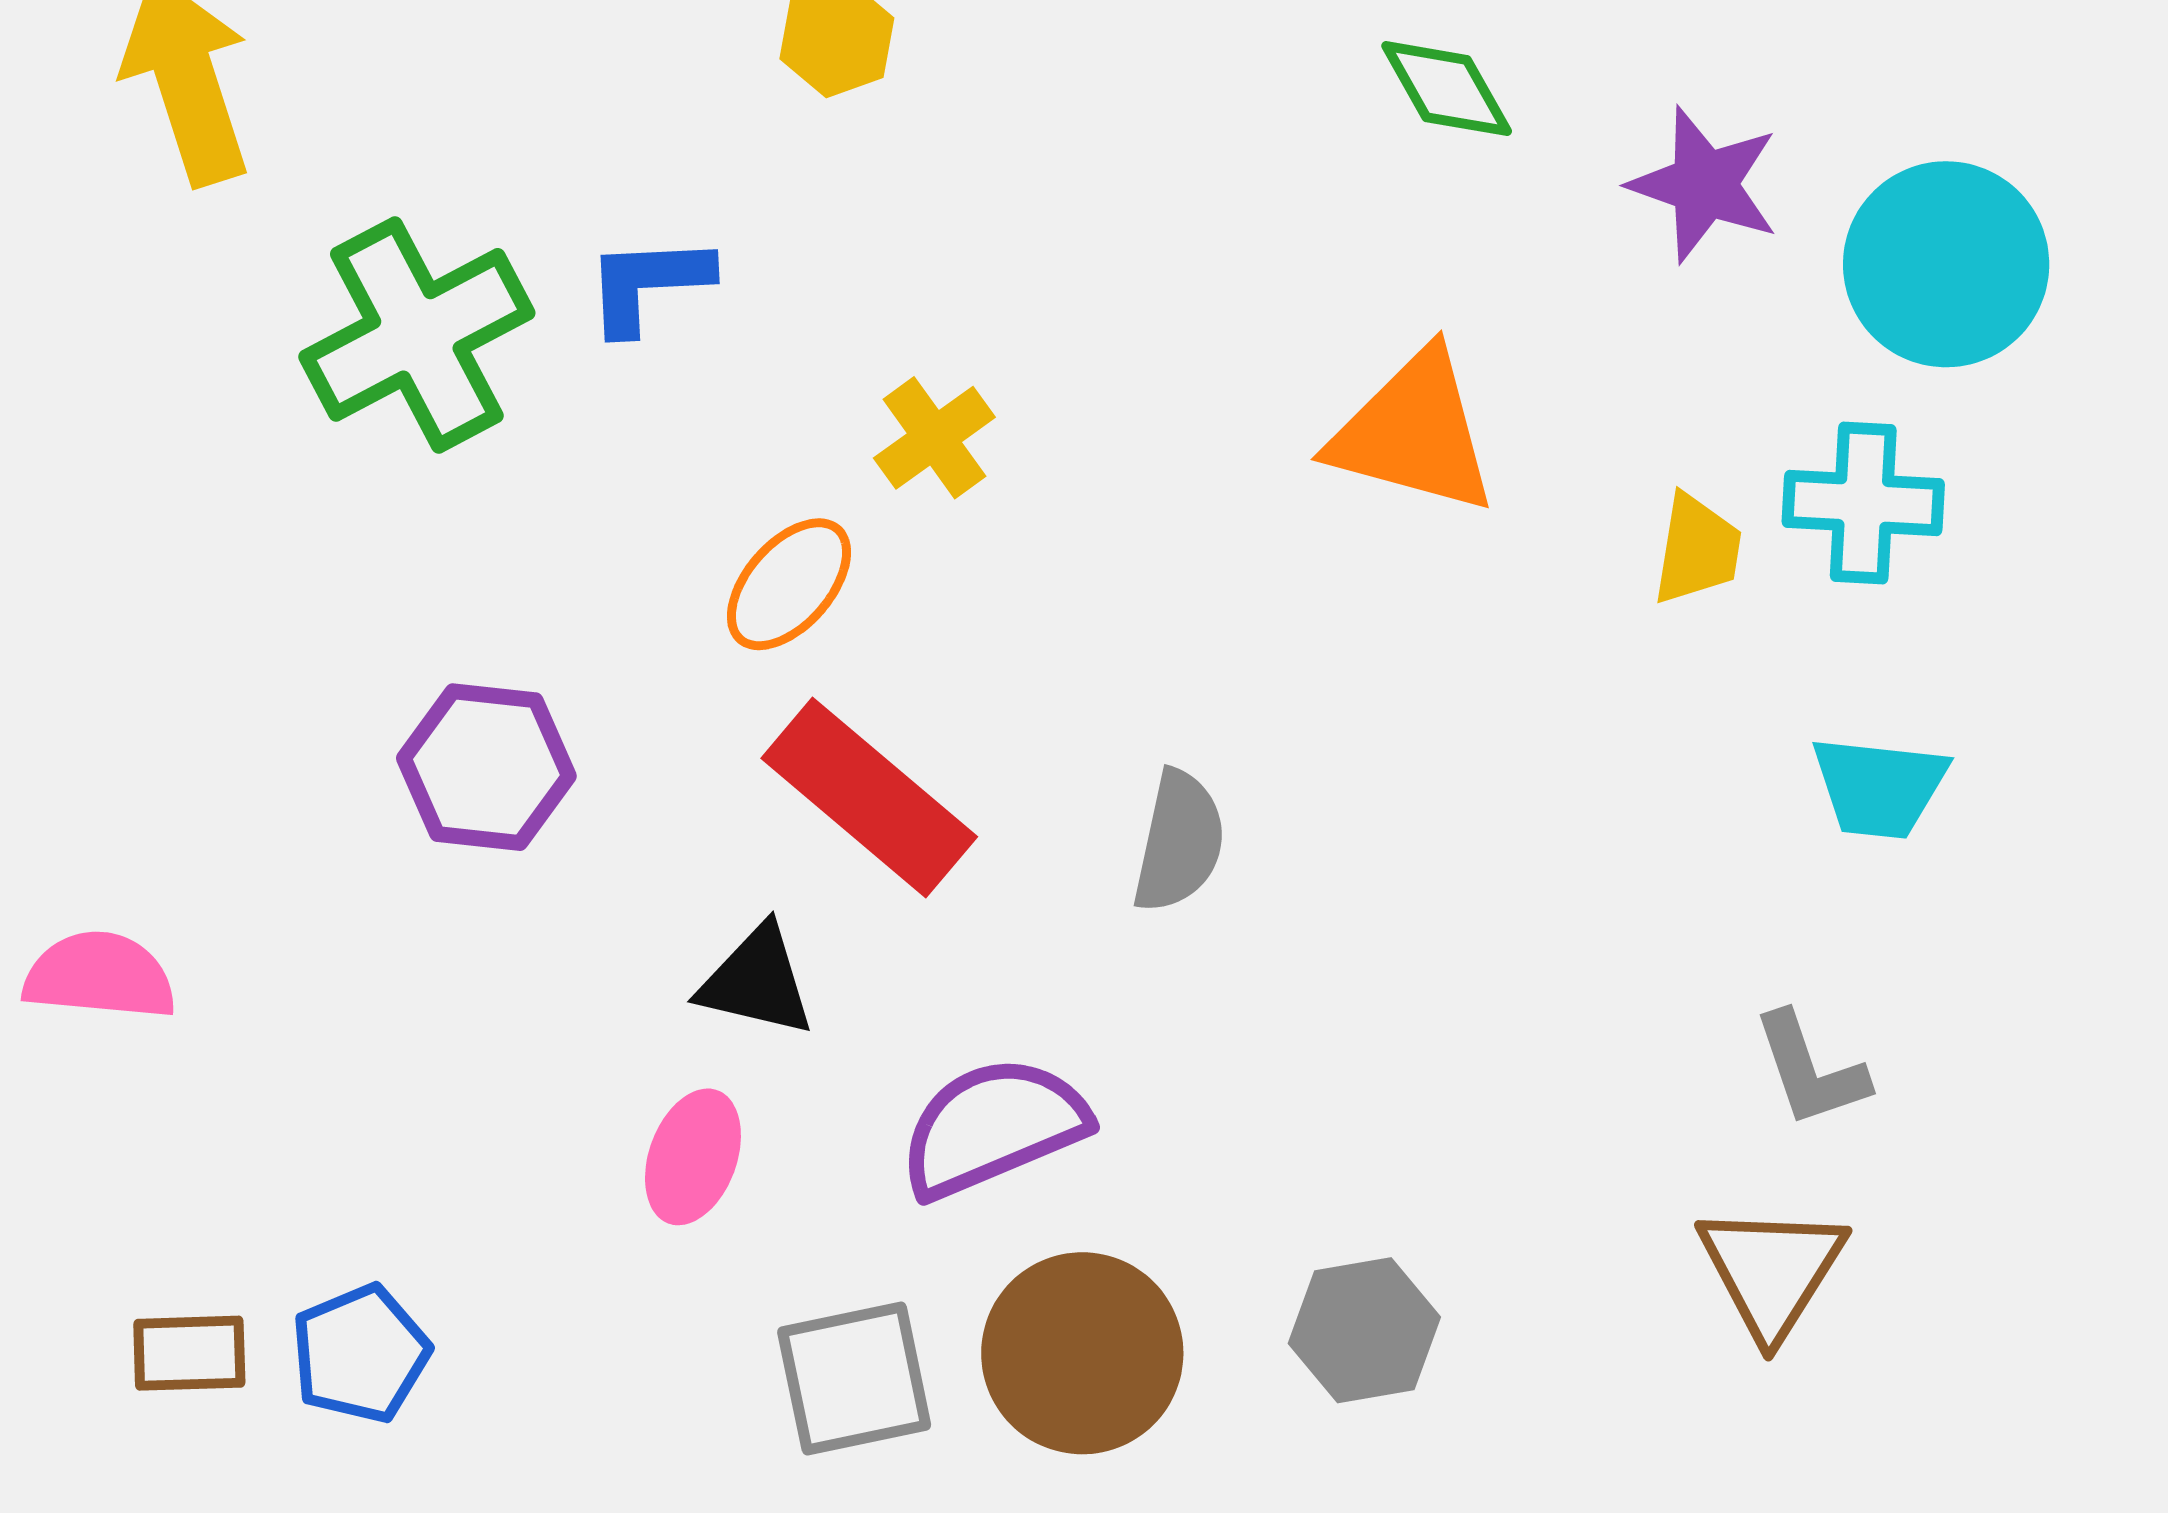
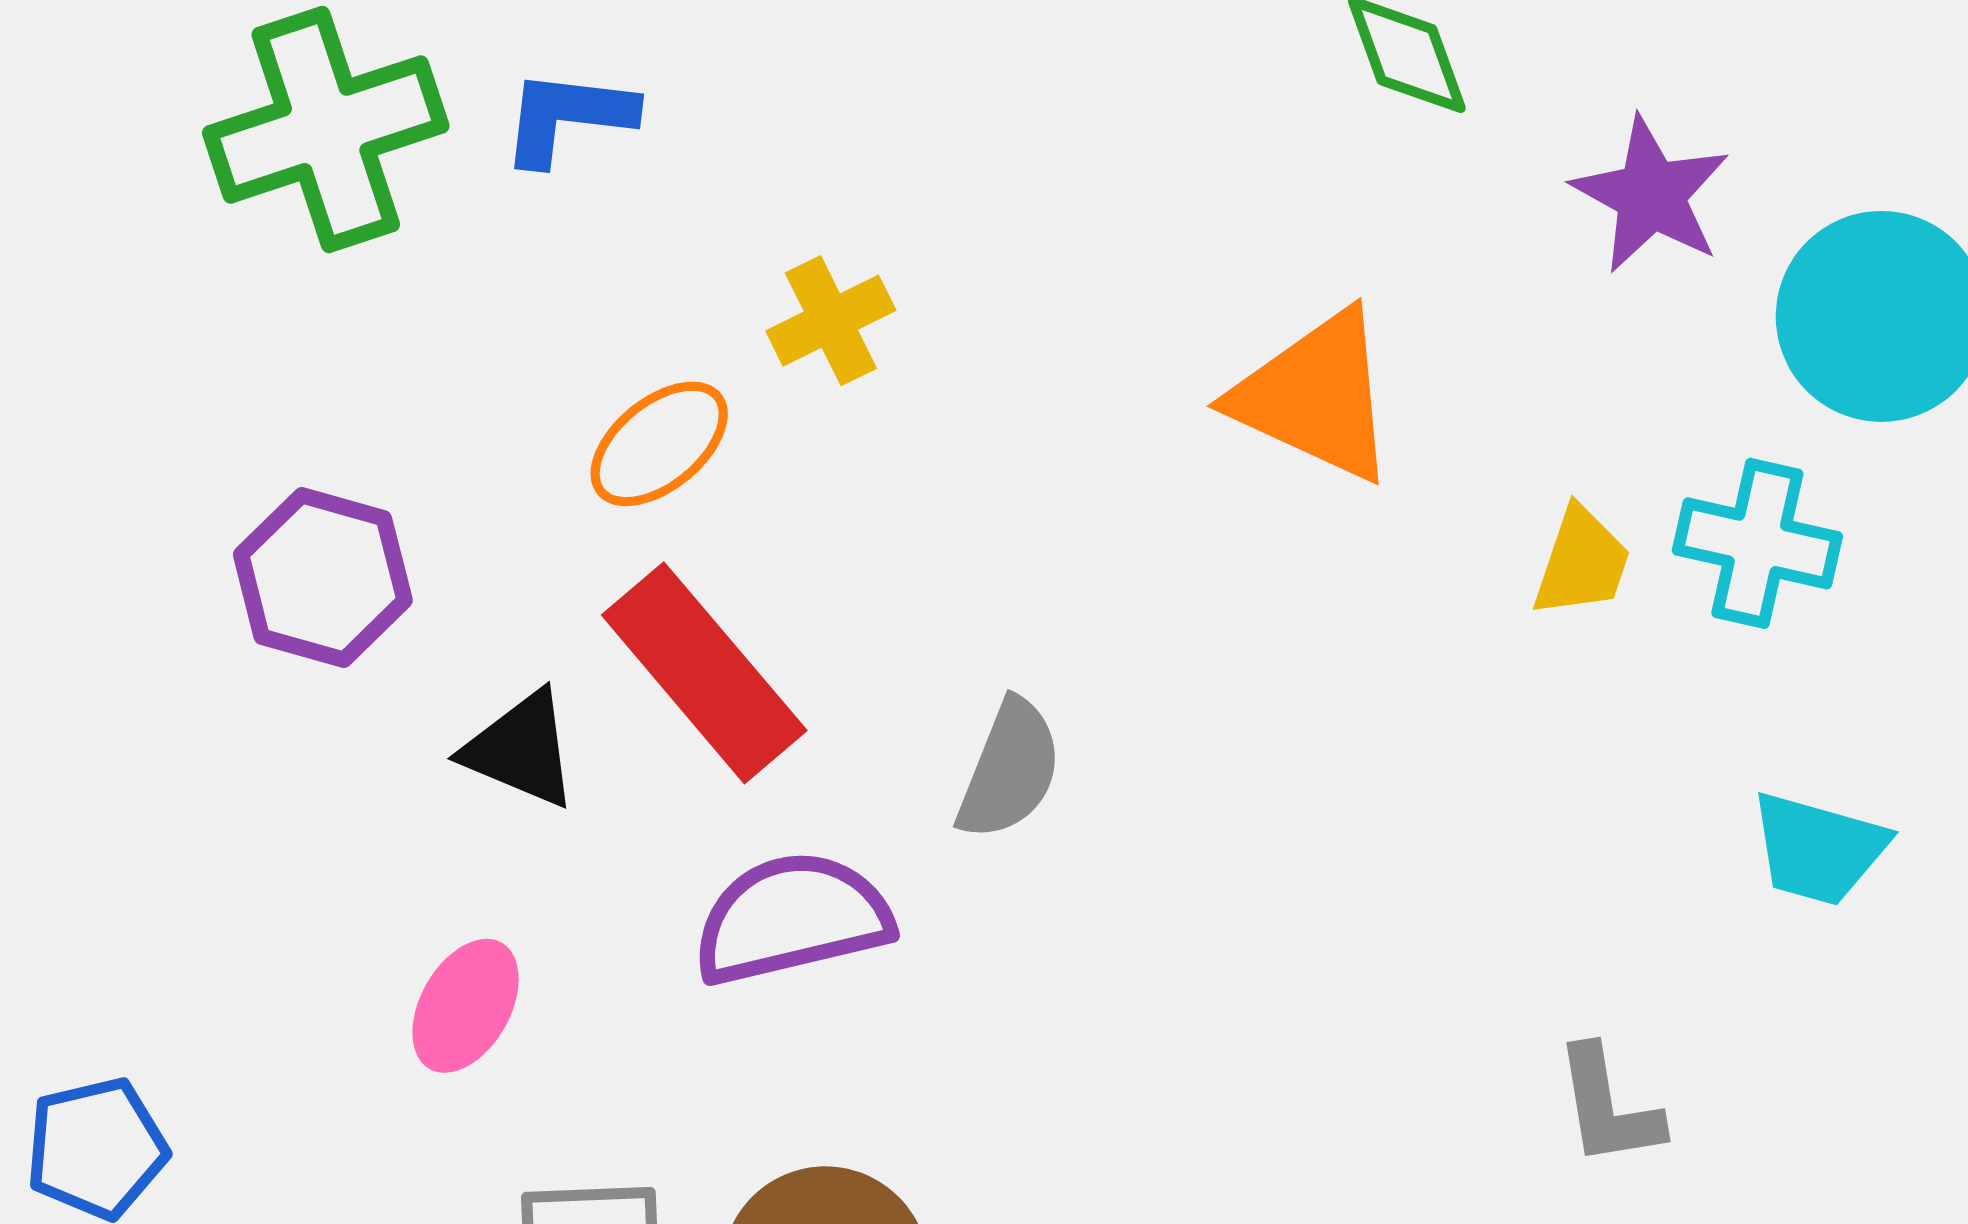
cyan trapezoid: (1879, 787) -> (1818, 849), moved
black triangle: (757, 981) -> (521, 749), moved
purple semicircle: (993, 1127) -> (792, 918), moved

